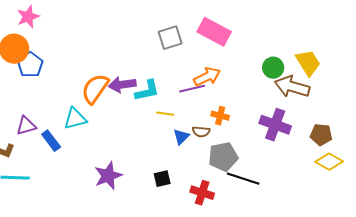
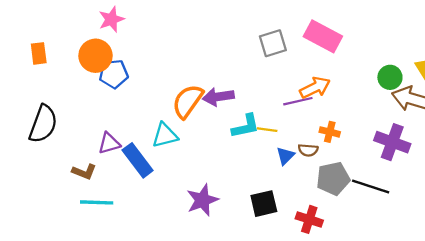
blue pentagon: (30, 65) -> (114, 74), turned 30
cyan L-shape: (147, 91) -> (246, 126), moved
blue rectangle: (51, 141) -> (138, 160), size x1.4
black square: (162, 179) -> (264, 204), size x1.4
black line: (243, 179) -> (371, 186), moved

